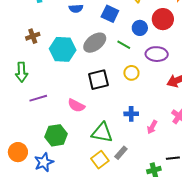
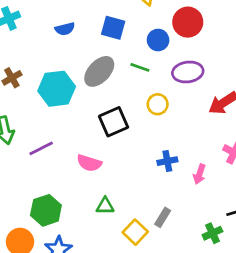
purple line: (38, 98) -> (41, 148), moved
green triangle: (102, 133) -> (105, 206), moved, size x0.6
green hexagon: (56, 135) -> (46, 210), moved

